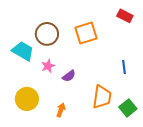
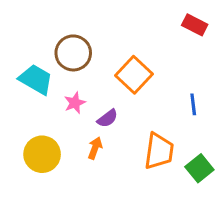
orange square: (86, 33) -> (134, 75), moved, turned -30
orange arrow: (61, 110) -> (95, 148), moved

